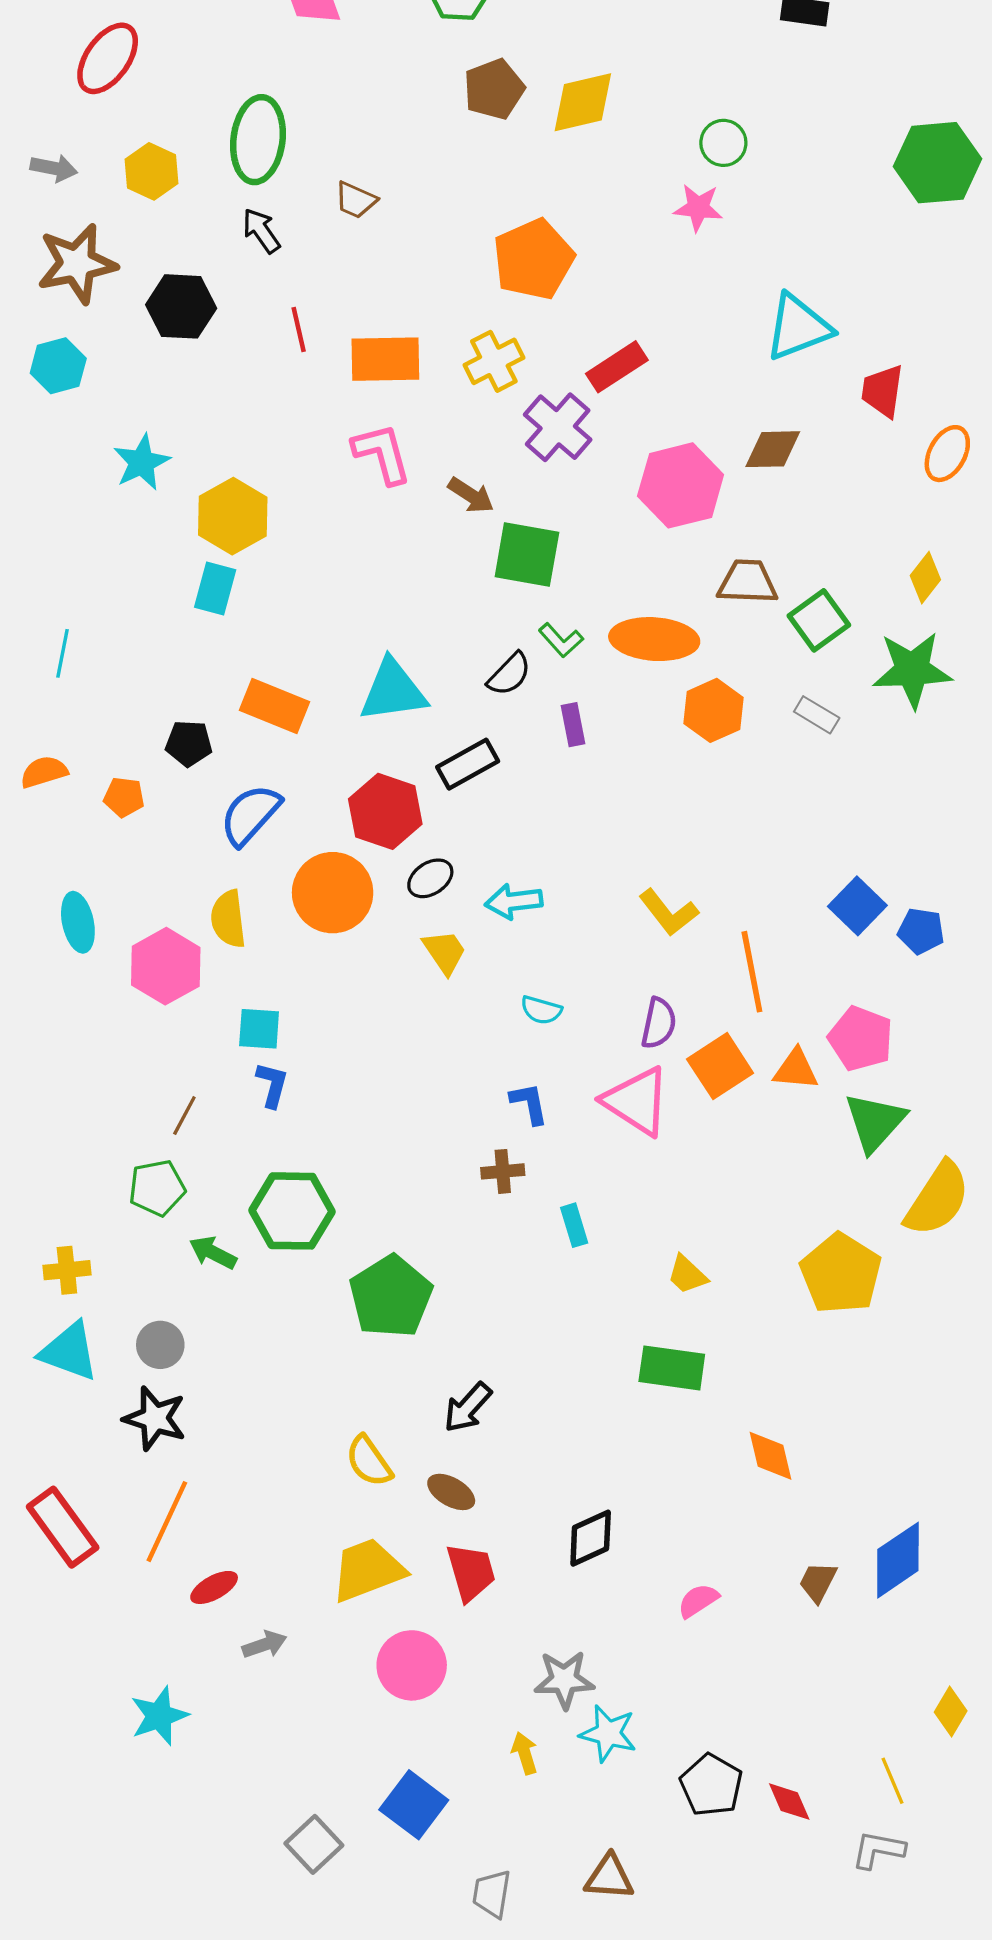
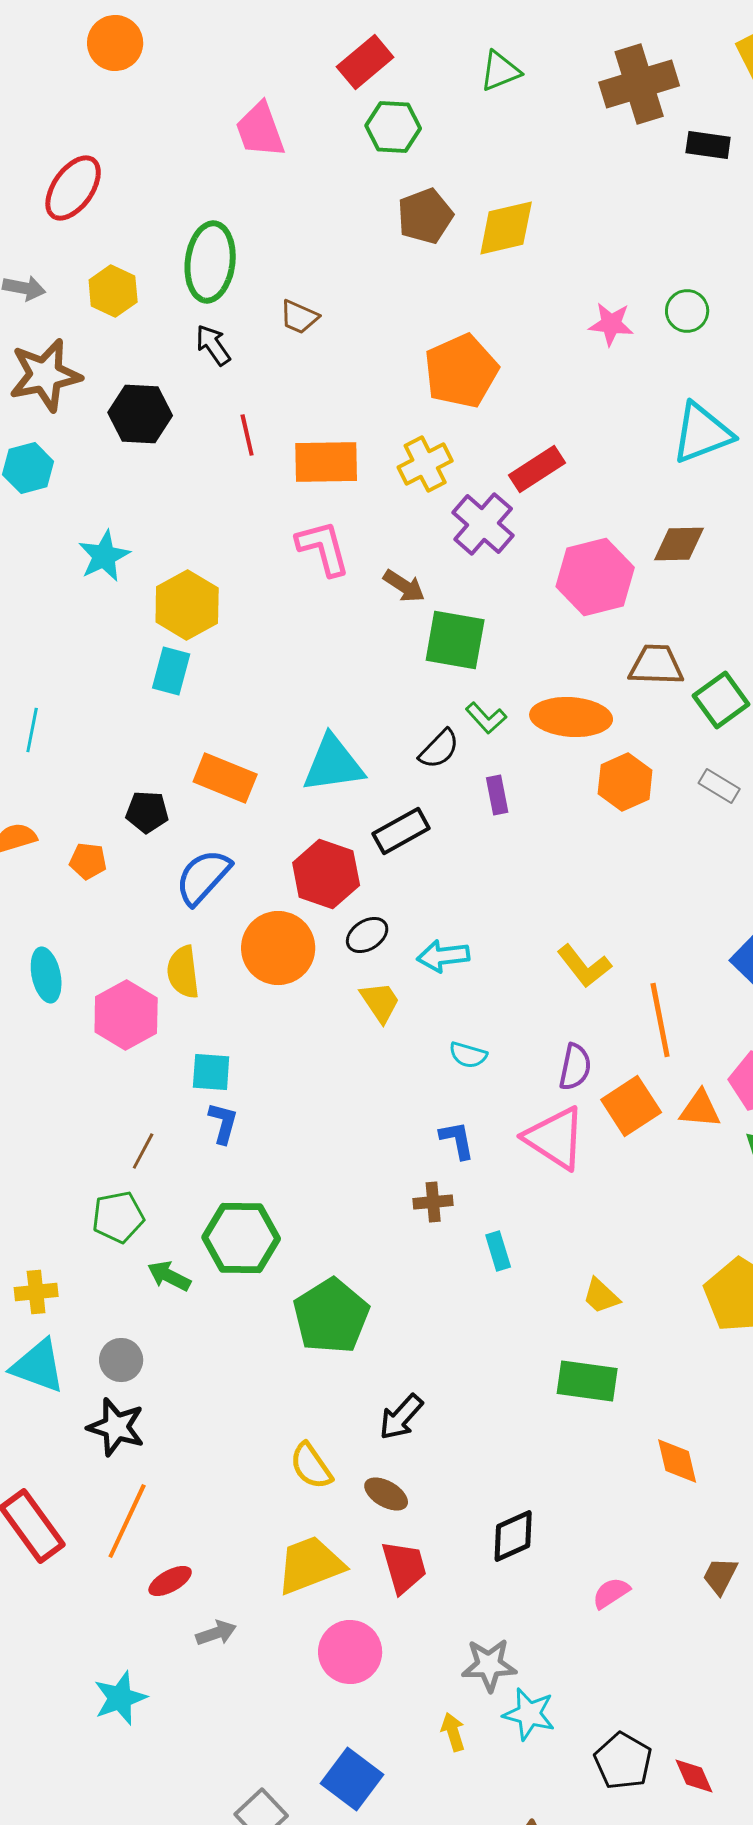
green circle: (723, 143) -> (687, 311), moved

